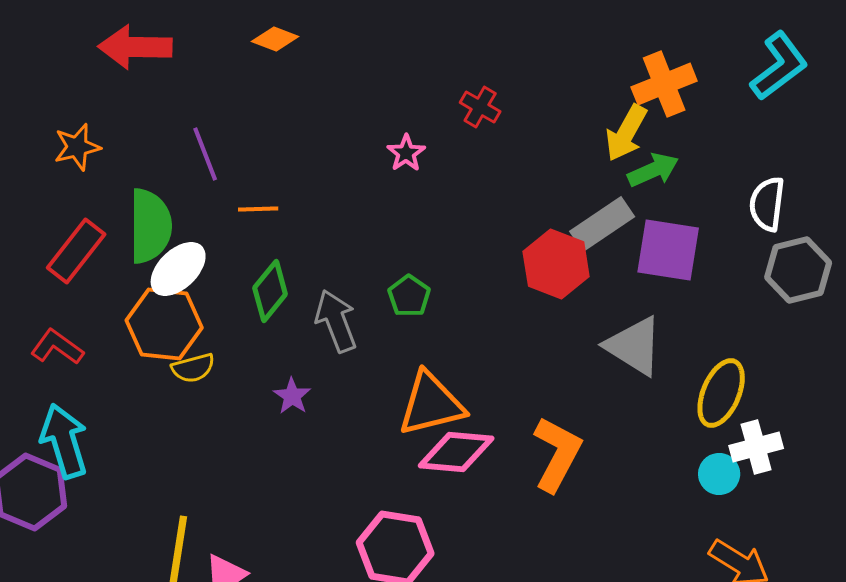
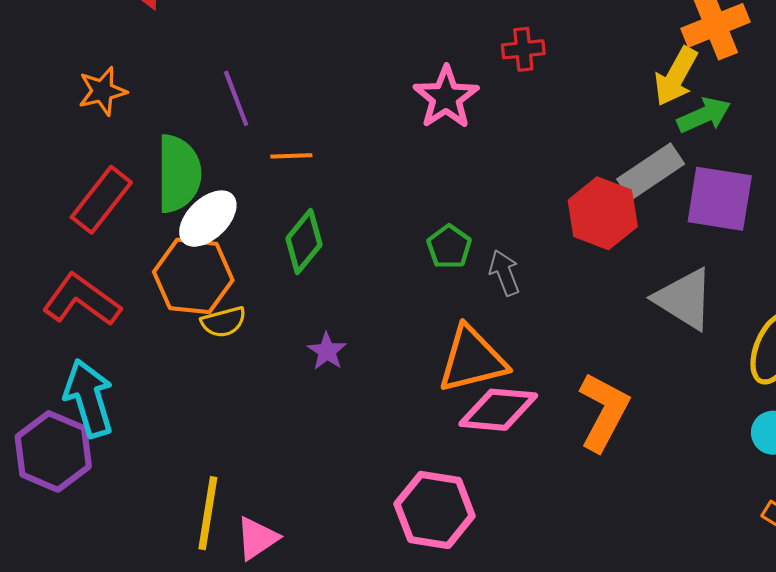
red cross: (480, 107) -> (523, 49), turned -36
pink star: (406, 153) -> (446, 97), size x1.6
gray arrow: (336, 321) -> (504, 273), moved, size x0.7
red L-shape: (57, 347) -> (81, 300), size x1.4

